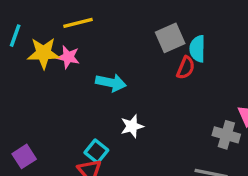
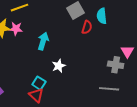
cyan semicircle: (197, 49) -> (102, 16), moved
cyan arrow: (111, 83) -> (43, 41), turned -78

